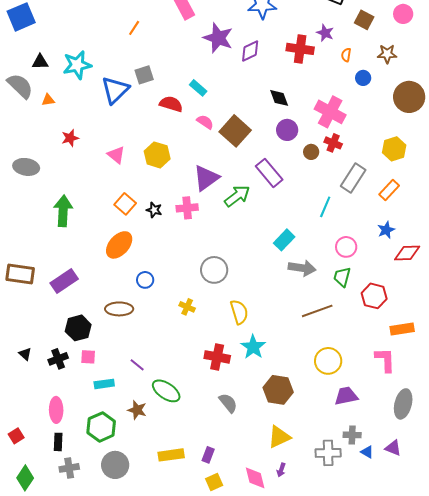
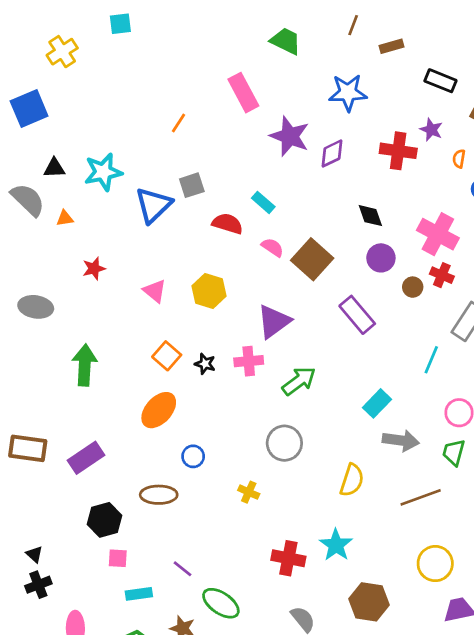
green arrow: (237, 196) -> (299, 381), moved
yellow semicircle: (239, 312) -> (352, 480), moved, turned 35
black cross: (58, 359) -> (38, 585), moved

